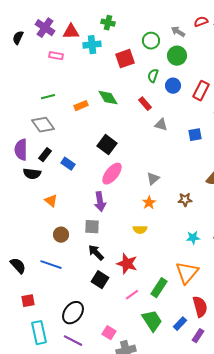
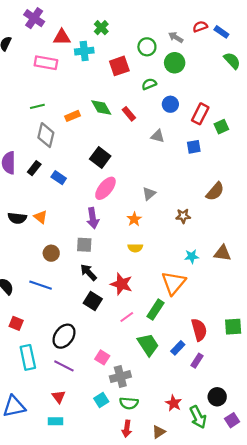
green cross: (108, 23) -> (101, 28), turned 32
purple cross: (45, 28) -> (34, 18), moved
pink rectangle: (56, 56) -> (46, 63), size x1.5
green semicircle: (153, 76) -> (149, 84), turned 48
blue circle: (173, 86) -> (170, 104), moved
red rectangle: (201, 91) -> (200, 114), moved
red rectangle: (145, 104) -> (129, 114), moved
gray diamond: (43, 125) -> (46, 135), moved, turned 50
black semicircle: (32, 174) -> (17, 218), moved
orange star: (149, 203) -> (134, 219), moved
orange triangle: (187, 273) -> (174, 283), moved
red square: (28, 301) -> (16, 323), turned 32

